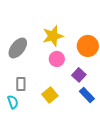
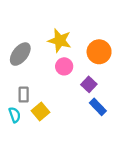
yellow star: (53, 36) -> (60, 41), turned 30
yellow square: (50, 95) -> (41, 111), moved

